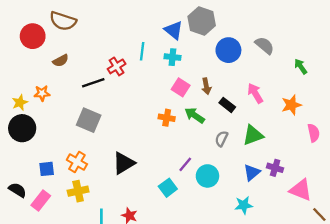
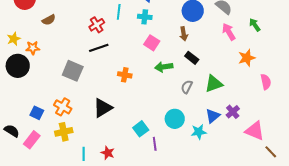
black line: (93, 83) -> (99, 48), moved
brown arrow: (206, 86) -> (184, 34), moved
pink arrow: (255, 93) -> (229, 32), moved
yellow star: (20, 103) -> (14, 39), moved
green arrow: (195, 115) -> (164, 67), turned -42
orange cross: (167, 118) -> (125, 75), moved
black circle: (22, 128) -> (18, 66), moved
purple line: (185, 164) -> (155, 144), moved, turned -48
purple cross: (275, 168) -> (233, 112), turned 32
blue square: (47, 169) -> (37, 113), turned 32
cyan star: (244, 205) -> (199, 132), moved

